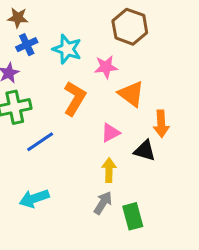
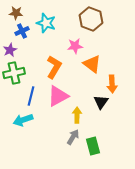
cyan star: (67, 49) -> (46, 23), moved
pink triangle: (110, 133) -> (58, 96), moved, size x1.6
blue line: (40, 142) -> (31, 96), turned -42
black triangle: (145, 151) -> (101, 102), turned 49
cyan arrow: (34, 198) -> (23, 120), moved

